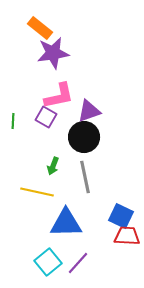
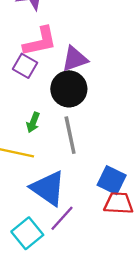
blue triangle: (66, 223) -> (48, 188), turned 36
purple line: (78, 263) -> (62, 218), moved

